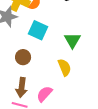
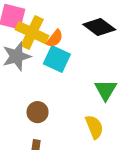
cyan square: (38, 30) -> (57, 59), moved

